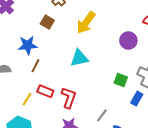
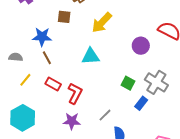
brown square: (47, 22) -> (64, 17), turned -32
brown line: (36, 66) -> (47, 58), turned -64
yellow line: (27, 99) -> (25, 80), moved

